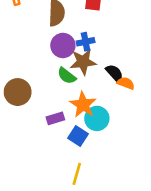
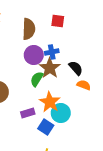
brown star: (83, 62) -> (50, 68), turned -30
black semicircle: (114, 73) -> (76, 68), moved
green semicircle: (67, 76) -> (37, 79), turned 84

